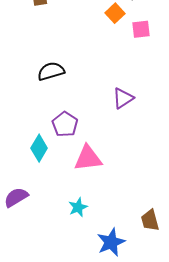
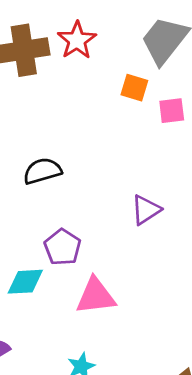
orange square: (115, 13) -> (134, 88), turned -30
cyan diamond: (39, 148) -> (25, 282), turned 56

